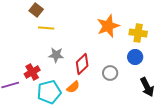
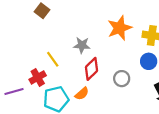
yellow line: (46, 28) -> (53, 59), moved, turned 49
gray star: (56, 55) -> (82, 45), moved

